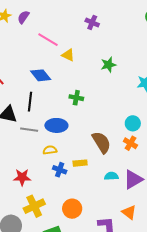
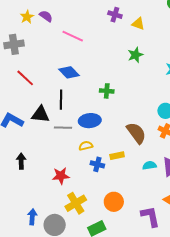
purple semicircle: (23, 17) -> (46, 16), turned 96
yellow triangle: (68, 55) -> (138, 24), moved

